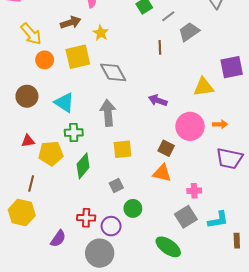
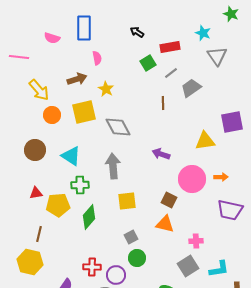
gray square: (116, 186) -> (131, 237), moved

